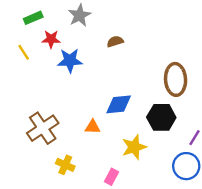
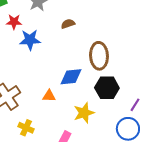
brown ellipse: (176, 79) -> (99, 56), moved

